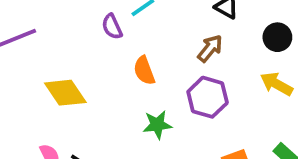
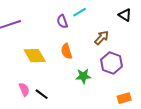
brown arrow: (210, 48) -> (102, 38), moved
orange semicircle: (144, 71) -> (66, 51), moved

